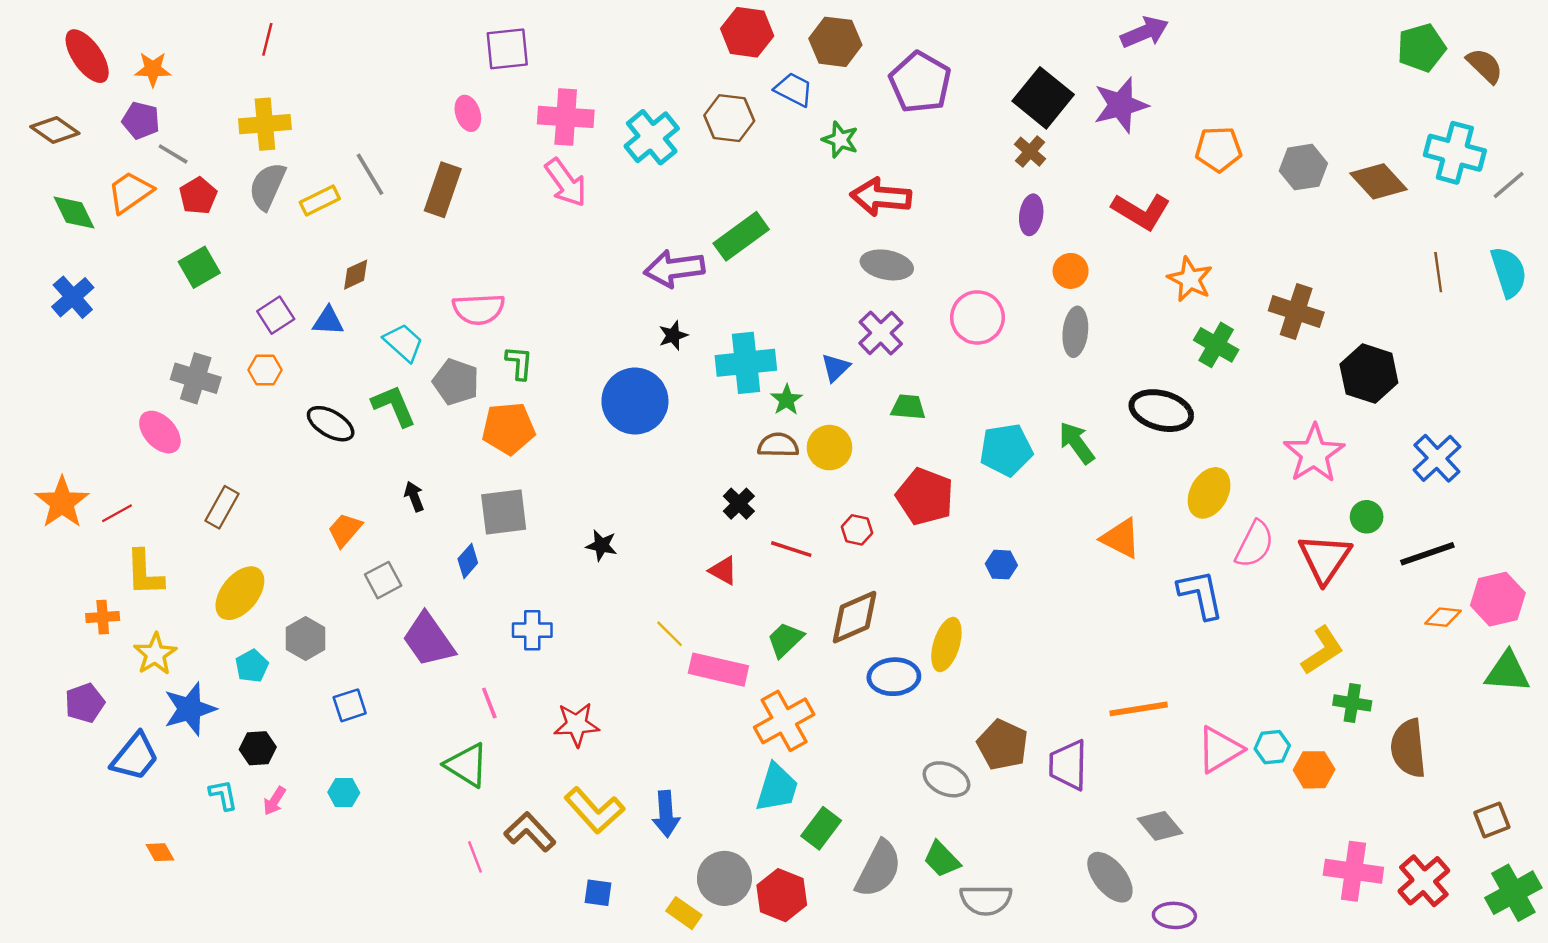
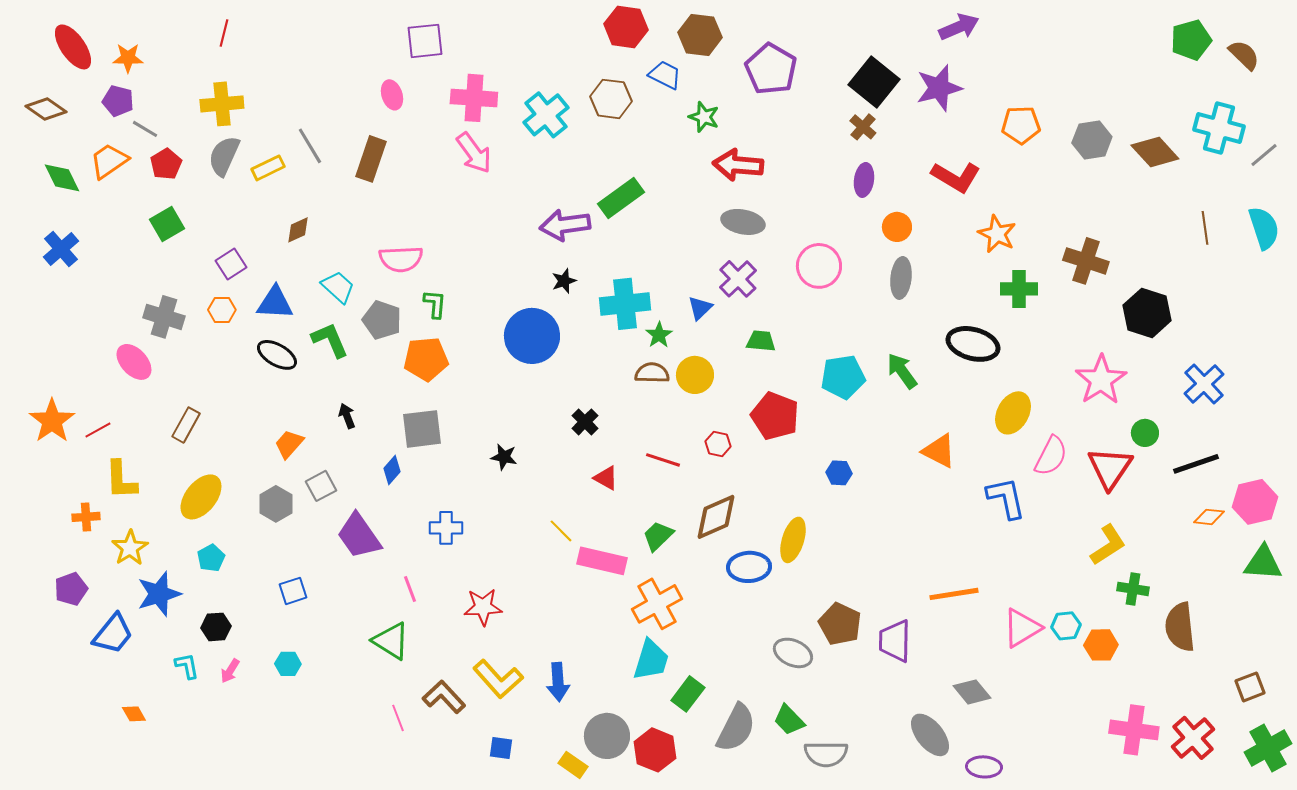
blue triangle: (328, 321) -> (275, 303), moved, size x1.4
green cross: (1216, 345) -> (1019, 289), turned -30
black cross: (739, 504) -> (585, 422), moved
gray hexagon: (306, 639) -> (276, 504), moved

